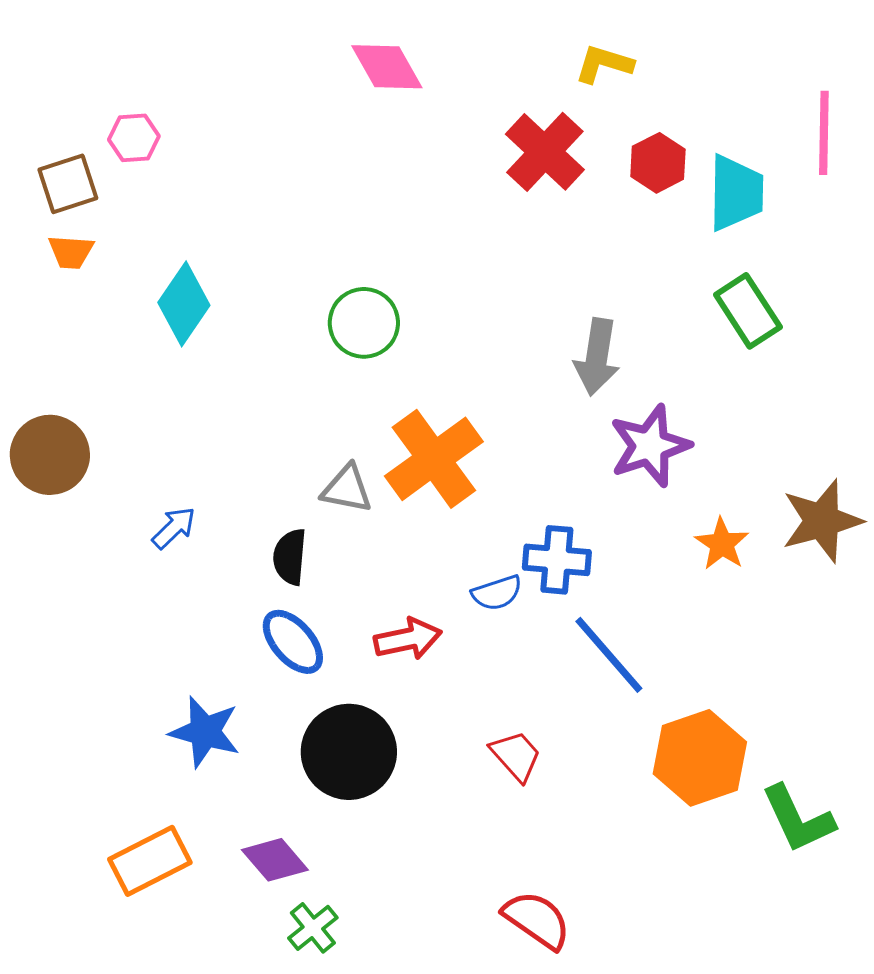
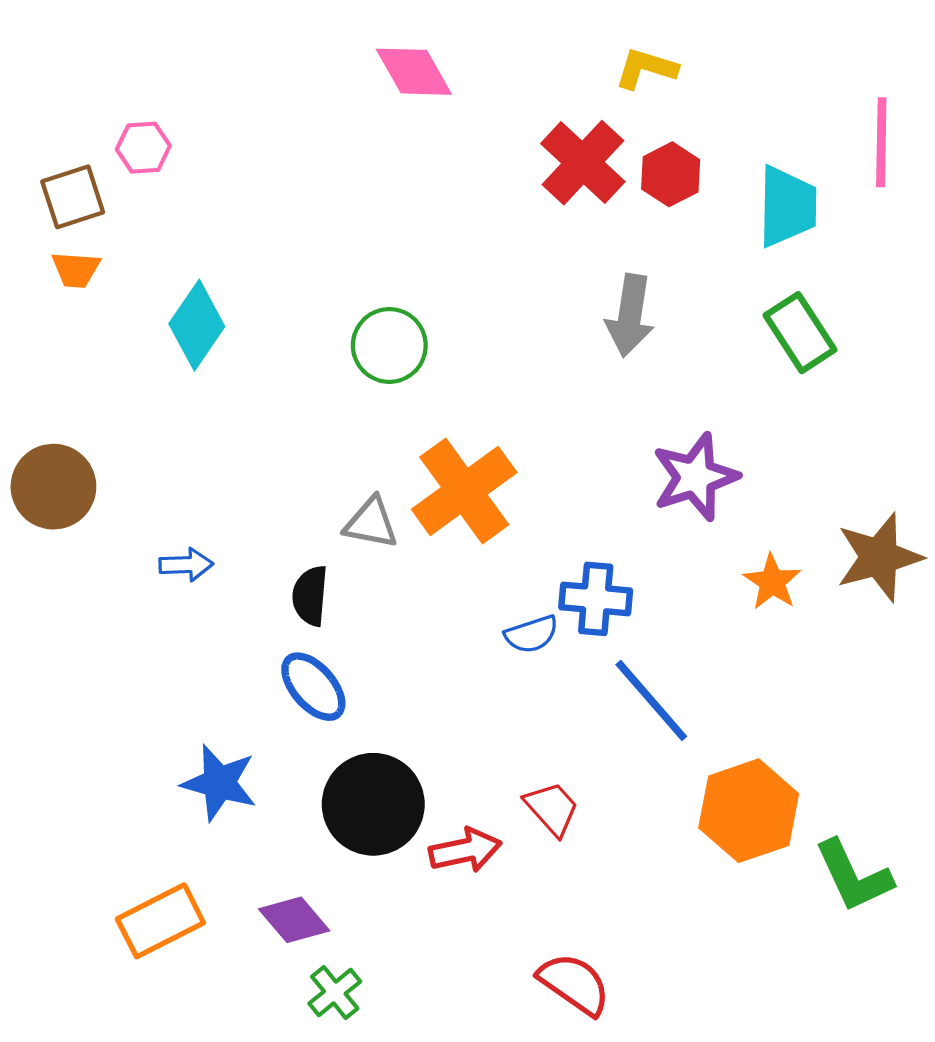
red hexagon: (658, 163) -> (671, 174), moved
gray arrow: (597, 357) -> (630, 316), moved
blue arrow: (174, 528) -> (186, 565), turned 42
red arrow: (408, 639) -> (465, 850), moved

